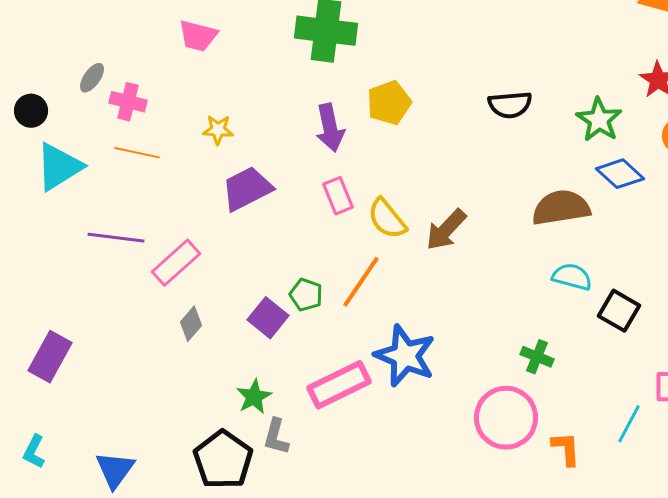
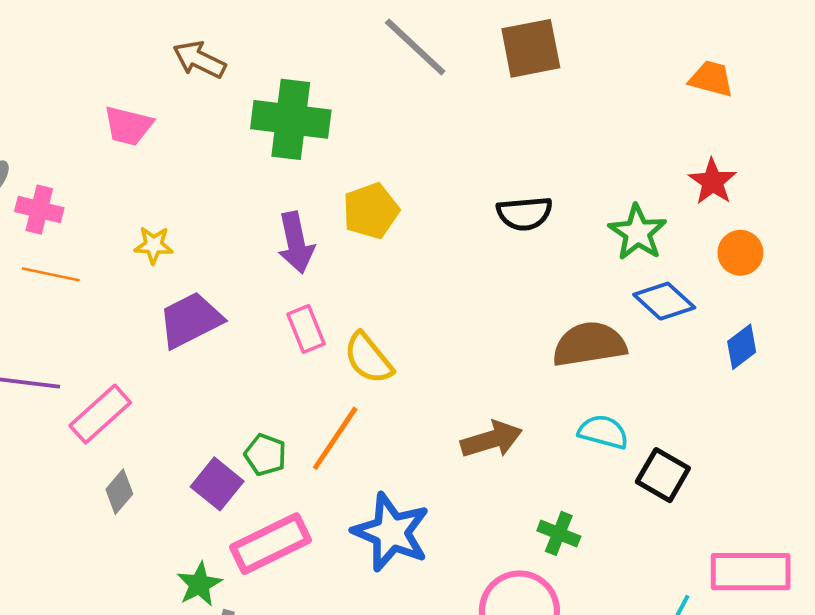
brown arrow: (446, 230) -> (491, 439), moved, turned -150
pink rectangle: (339, 385) -> (270, 544), moved

